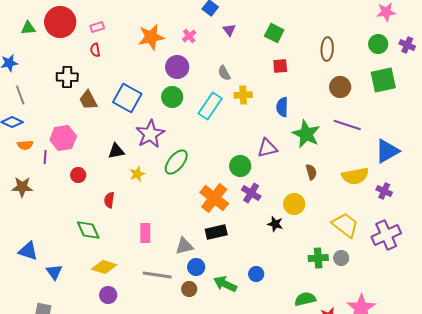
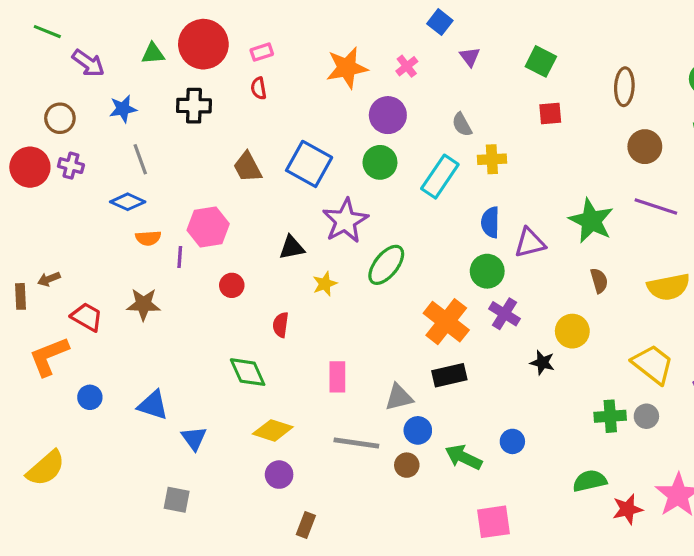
black cross: (67, 77) -> (194, 106), moved
blue semicircle: (282, 107) -> (490, 222), moved

